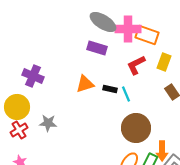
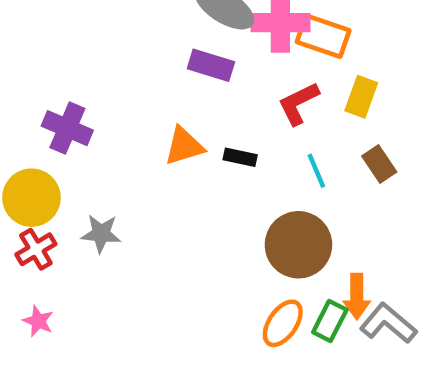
cyan line: (126, 94) -> (316, 171), moved

